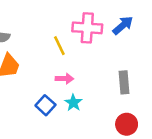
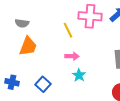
blue square: (45, 105) -> (43, 84), moved

